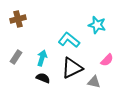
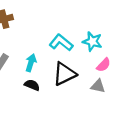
cyan star: (97, 25) -> (92, 41), moved
gray triangle: (94, 82) -> (98, 86), moved

